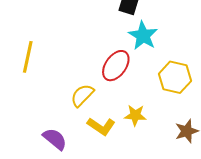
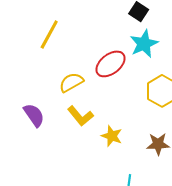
yellow line: (28, 57) -> (49, 34), moved
yellow star: (135, 115) -> (112, 136), moved

